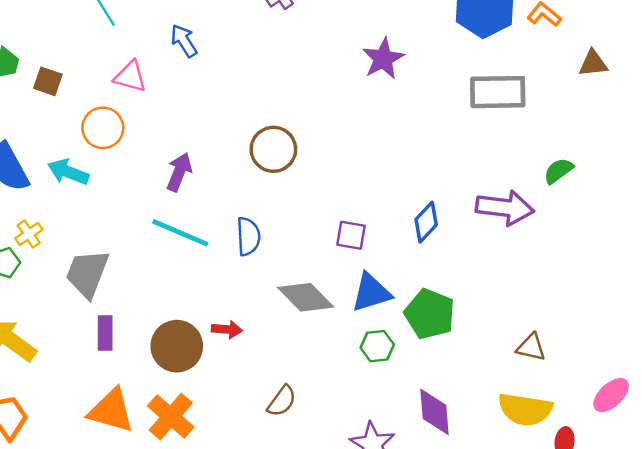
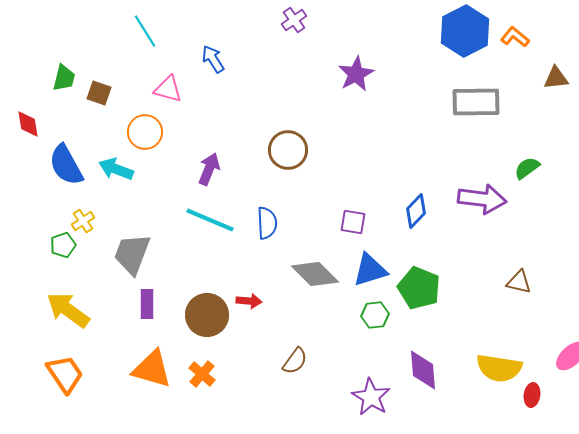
purple star: (383, 59) -> (356, 74), moved
brown triangle: (531, 347) -> (519, 282), moved
orange cross: (171, 417) -> (202, 374), size x0.7

